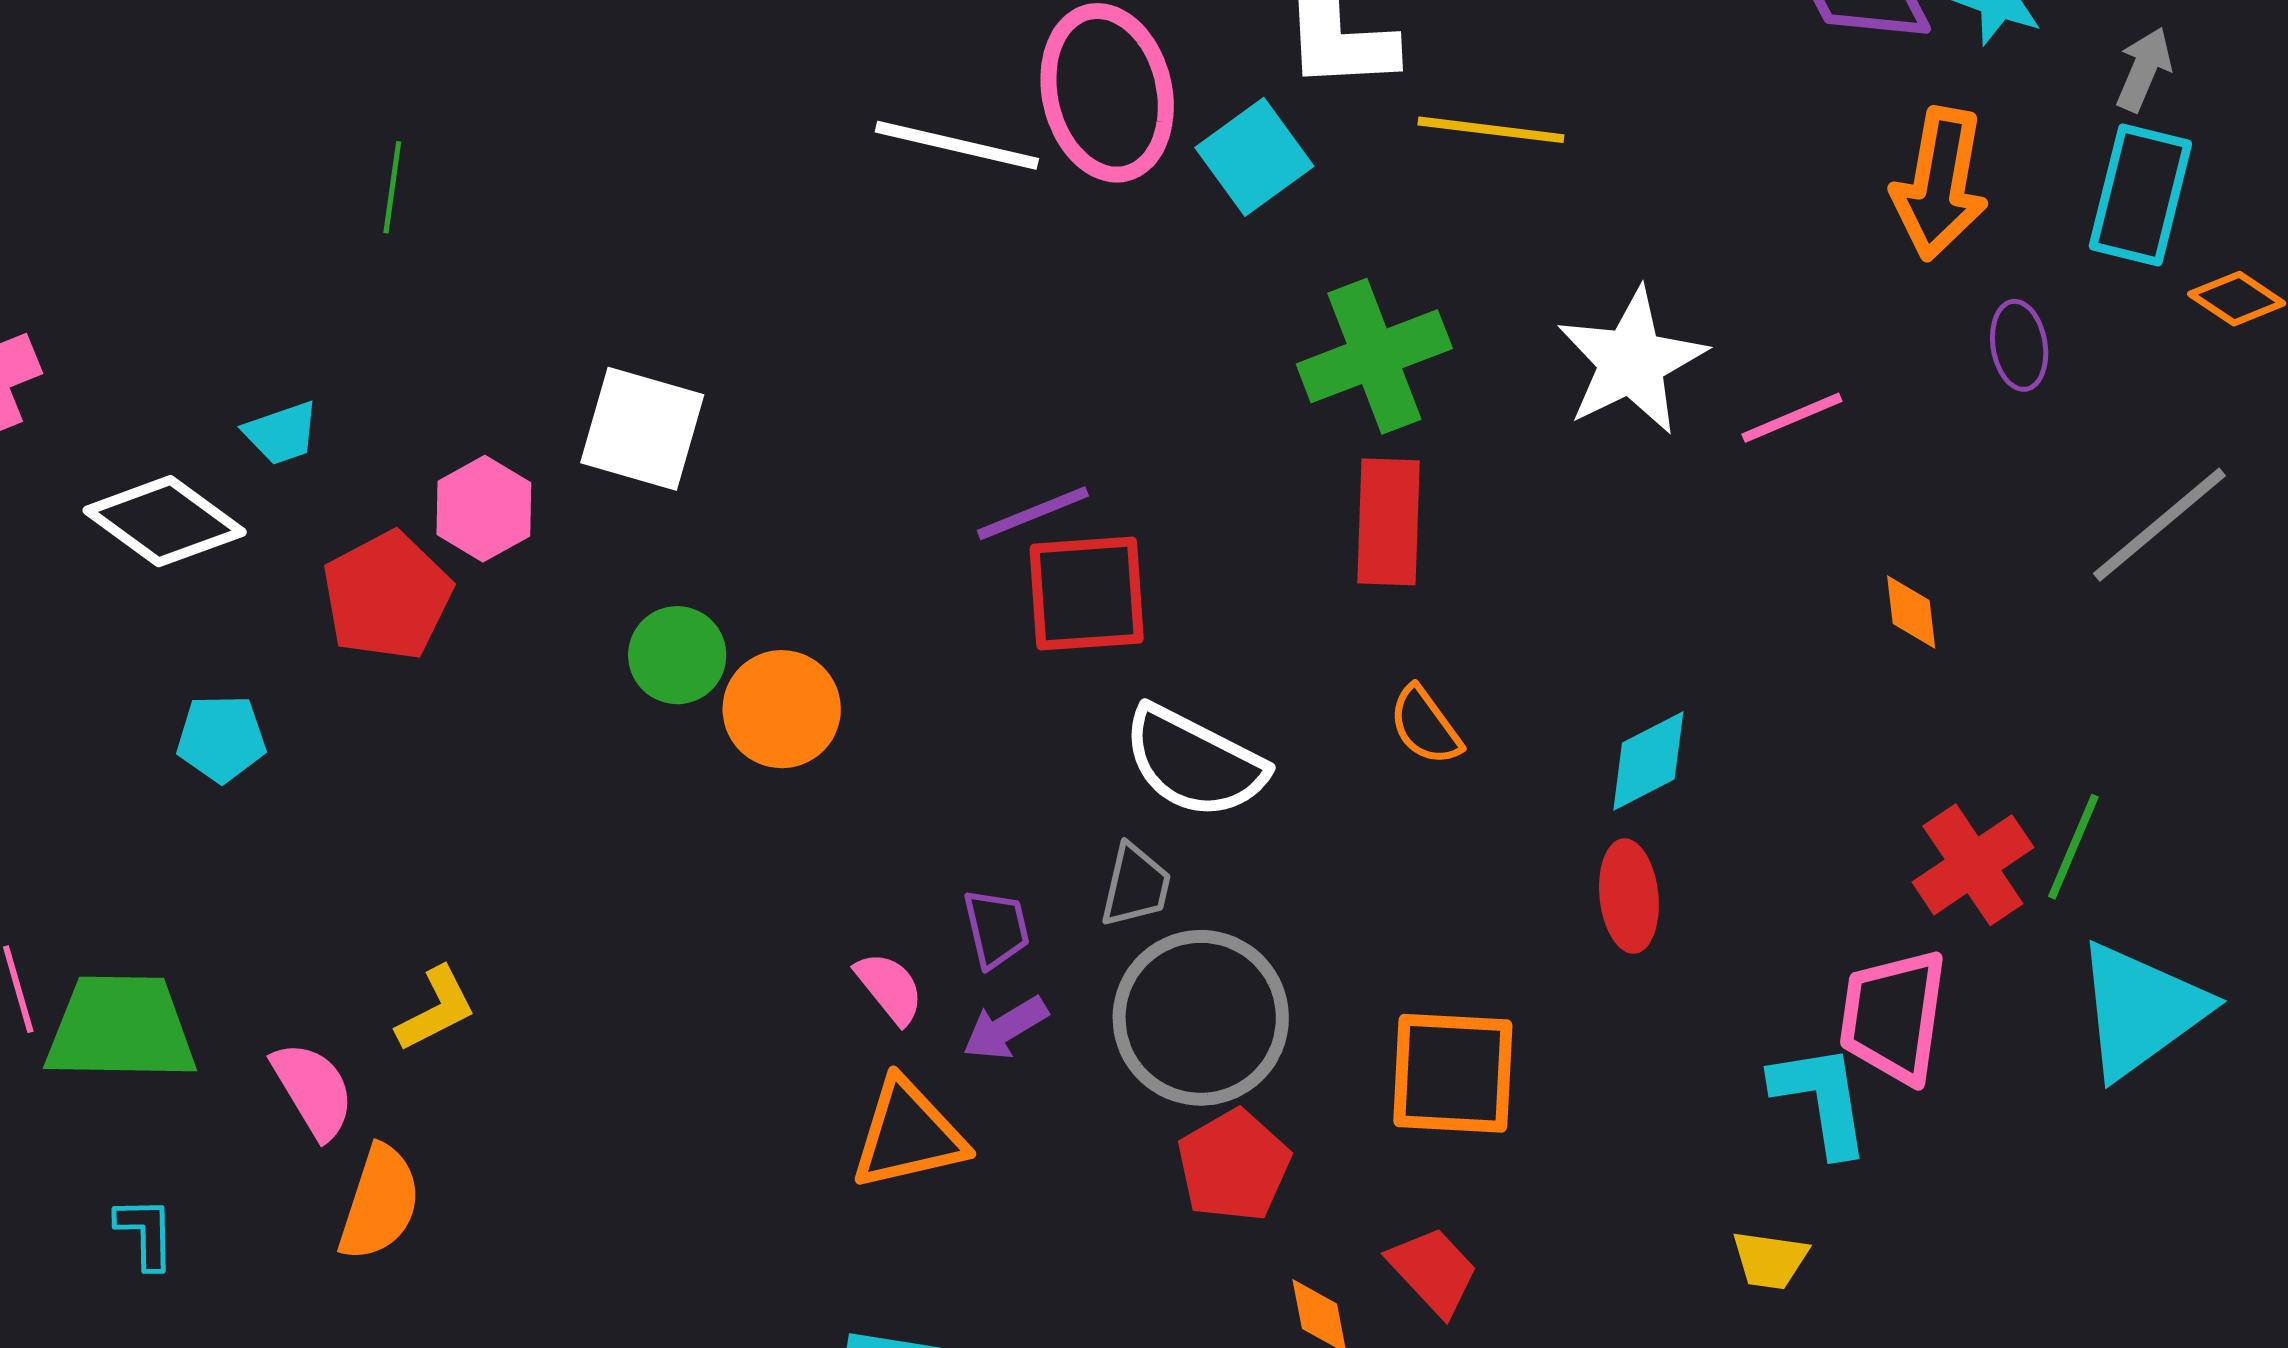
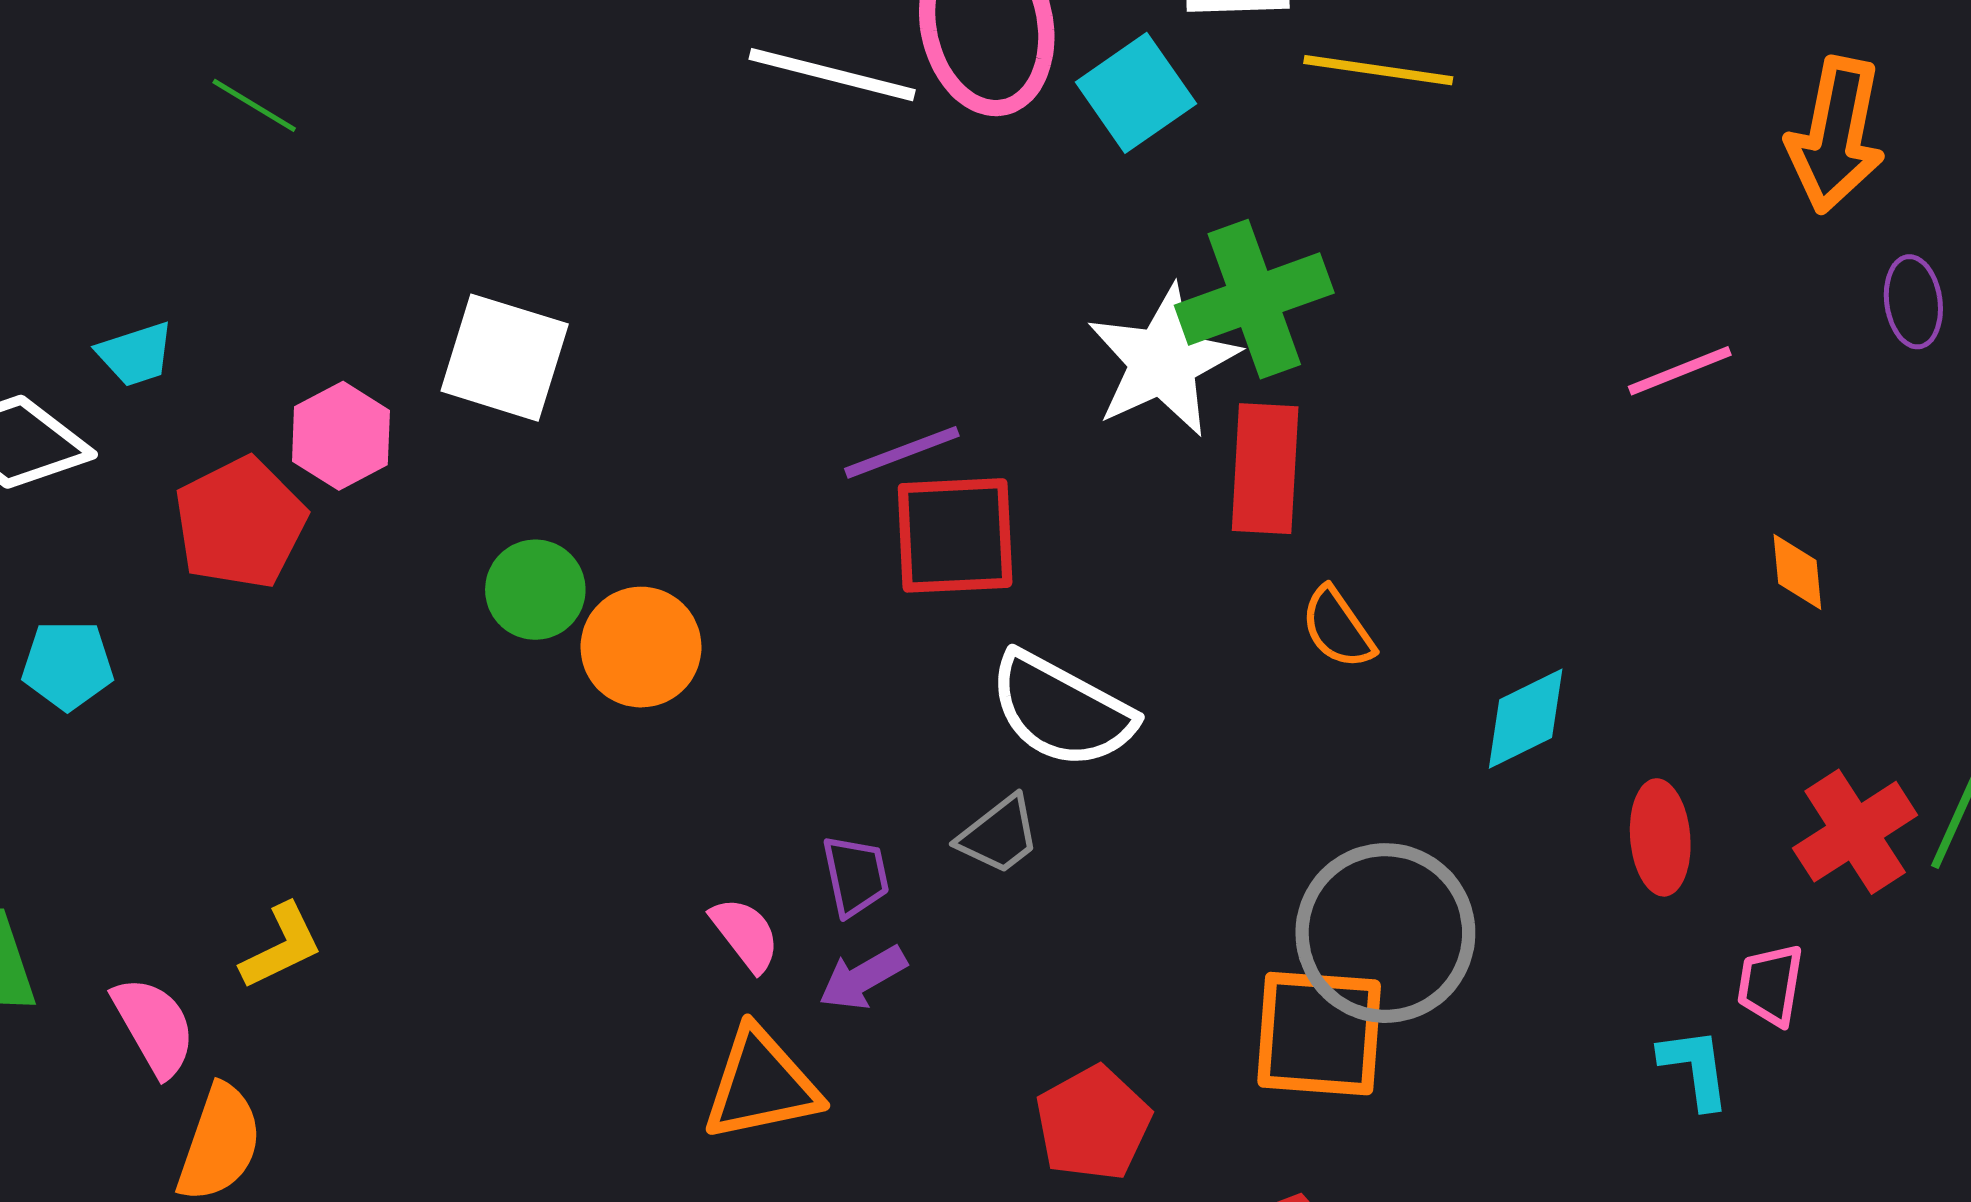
green line: (392, 187) -> (254, 105), turned -68
white star: (1632, 361) -> (1163, 361), moved
orange semicircle: (1425, 726) -> (1338, 628), moved
gray trapezoid: (1136, 886) -> (999, 835), turned 38
red ellipse: (1629, 896) -> (1660, 837), moved
pink trapezoid: (1893, 1016) -> (1770, 985), size x0.6
gray circle: (1201, 1018) -> (1385, 933), moved
cyan L-shape: (1821, 1099) -> (1695, 1068), size x0.7

